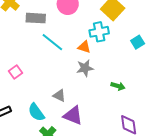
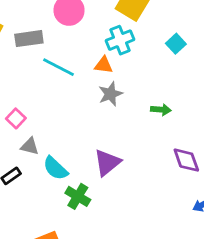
gray triangle: (59, 96) -> (30, 146), moved
purple triangle: (73, 115) -> (107, 163), turned -50

